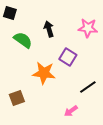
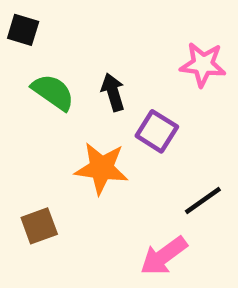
black arrow: (49, 29) -> (113, 92), moved
pink arrow: (71, 111) -> (164, 256), size x1.5

